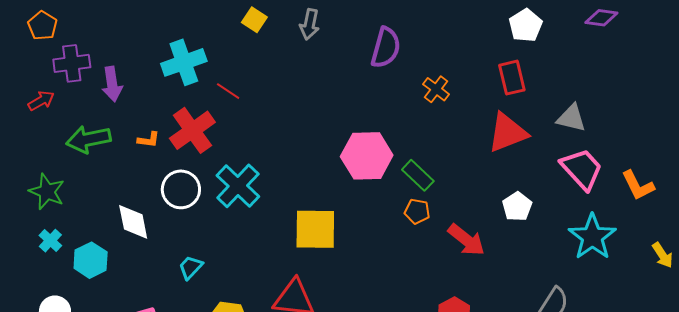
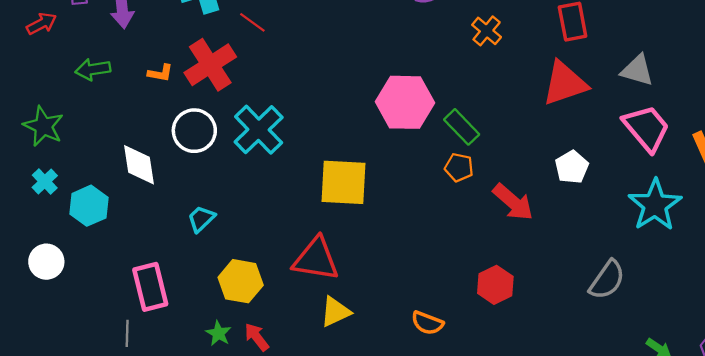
green arrow: (88, 139) -> (93, 69), size x0.7

